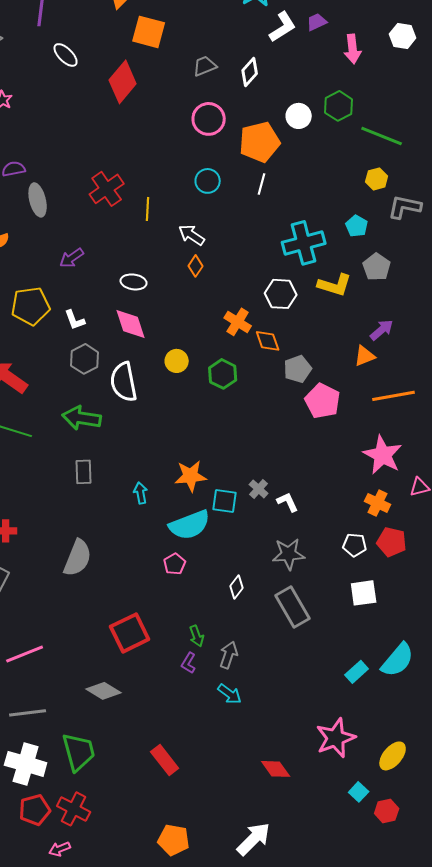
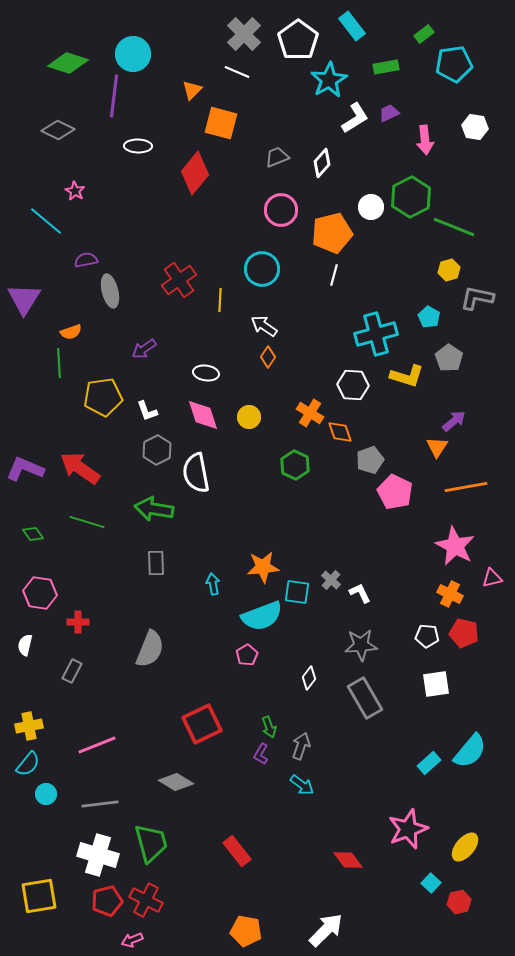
white ellipse: (66, 55) -> (138, 146), turned -44
green hexagon: (339, 106) -> (411, 197), size x1.4
cyan circle: (208, 181) -> (262, 269), moved, size x1.4
orange triangle: (365, 356) -> (437, 447), turned -35
yellow circle: (177, 361) -> (249, 417), moved

